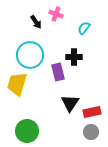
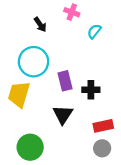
pink cross: (56, 14) -> (72, 12), moved
black cross: (74, 57) -> (91, 90), moved
black triangle: (70, 103) -> (63, 115), moved

